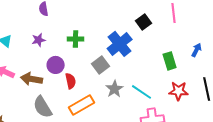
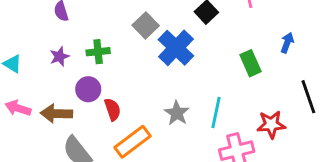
green cross: (76, 39) -> (98, 52), moved
gray square: (101, 65) -> (146, 25), moved
red star: (179, 91) -> (271, 124), moved
cyan line: (142, 92) -> (216, 112), turned 75

